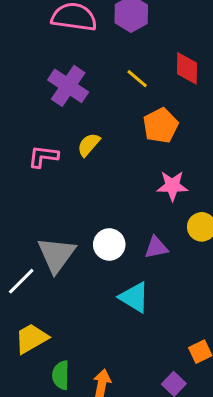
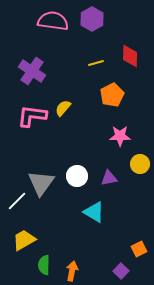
yellow line: (137, 79) -> (96, 63), turned -56
purple cross: (68, 86) -> (32, 71), moved
pink L-shape: (43, 156) -> (32, 116), size x1.4

